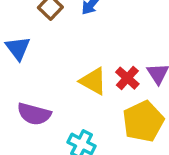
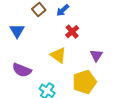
red cross: (127, 78) -> (72, 32), moved

